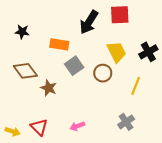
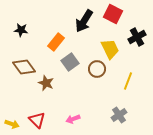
red square: (120, 15) -> (113, 14), turned 30
orange rectangle: (59, 44) -> (56, 42), turned -60
black cross: (148, 52) -> (137, 37), moved

